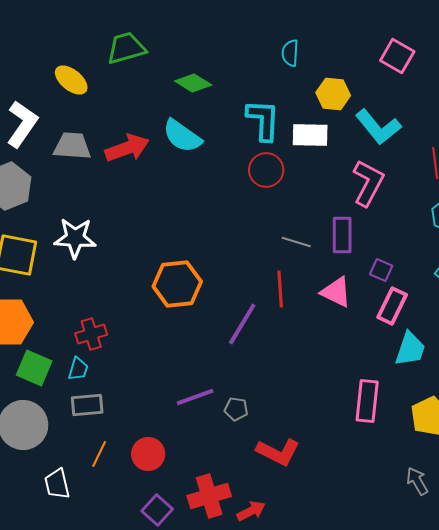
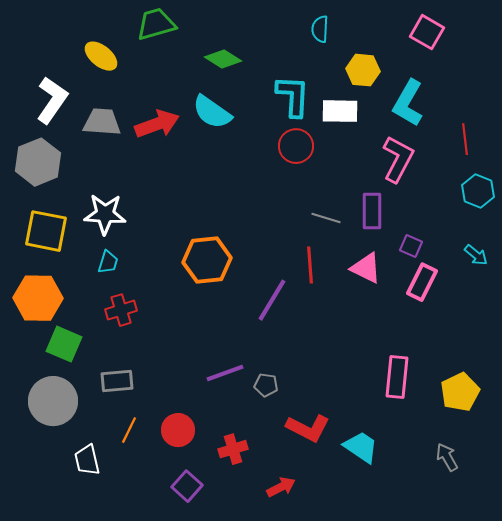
cyan L-shape: (378, 127) -> (408, 103), turned 69
cyan trapezoid: (410, 349) -> (361, 447), moved, turned -75
cyan trapezoid: (78, 369) -> (108, 262), moved
red cross: (209, 496) -> (233, 449), moved, size x0.7

